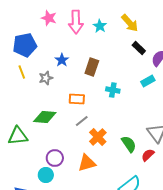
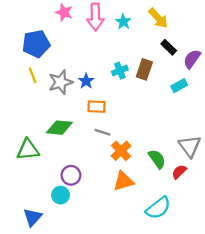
blue star: (62, 60) -> (86, 81), moved
brown rectangle: (92, 67) -> (144, 69), moved
gray star: (46, 78) -> (61, 82), size x1.5
cyan cross: (113, 90) -> (120, 71), moved, turned -32
gray line: (82, 121) -> (102, 132), turned 56
orange triangle: (87, 163) -> (123, 181), moved

